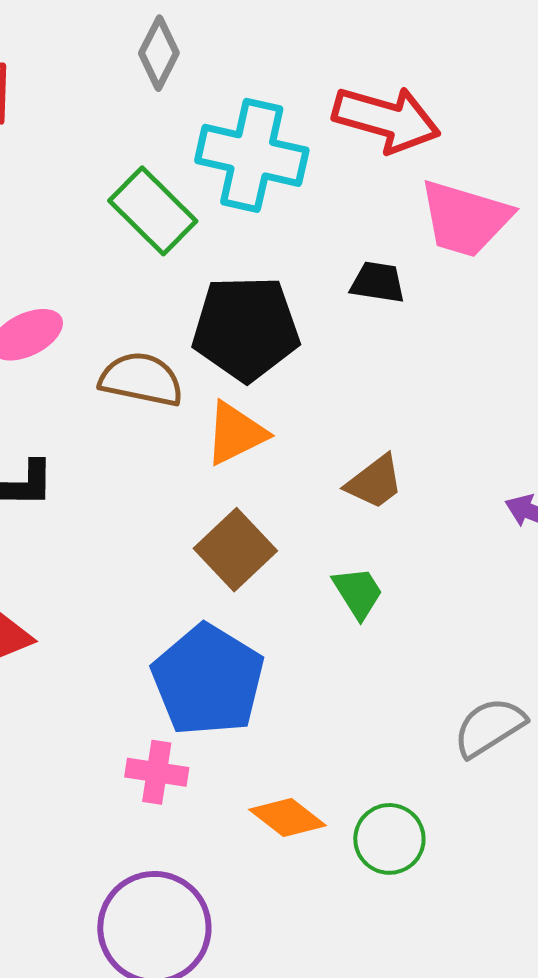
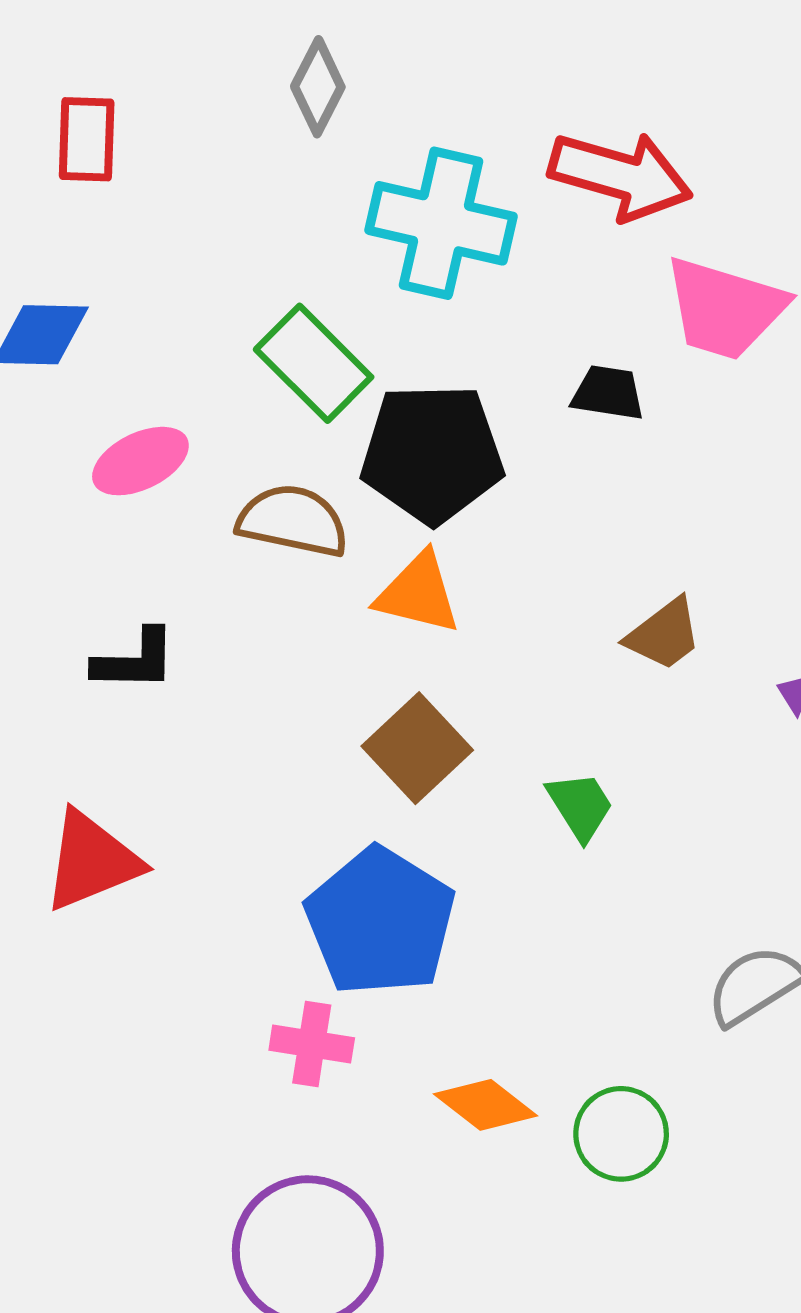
green rectangle: (153, 211) -> (314, 363), moved
orange triangle: (236, 433) -> (418, 593), turned 40
brown trapezoid: (375, 482) -> (664, 634), moved

